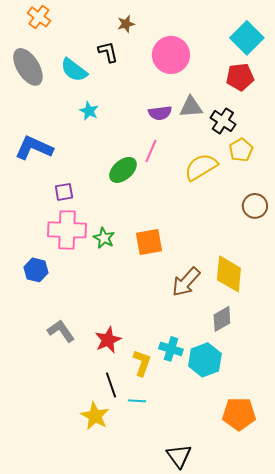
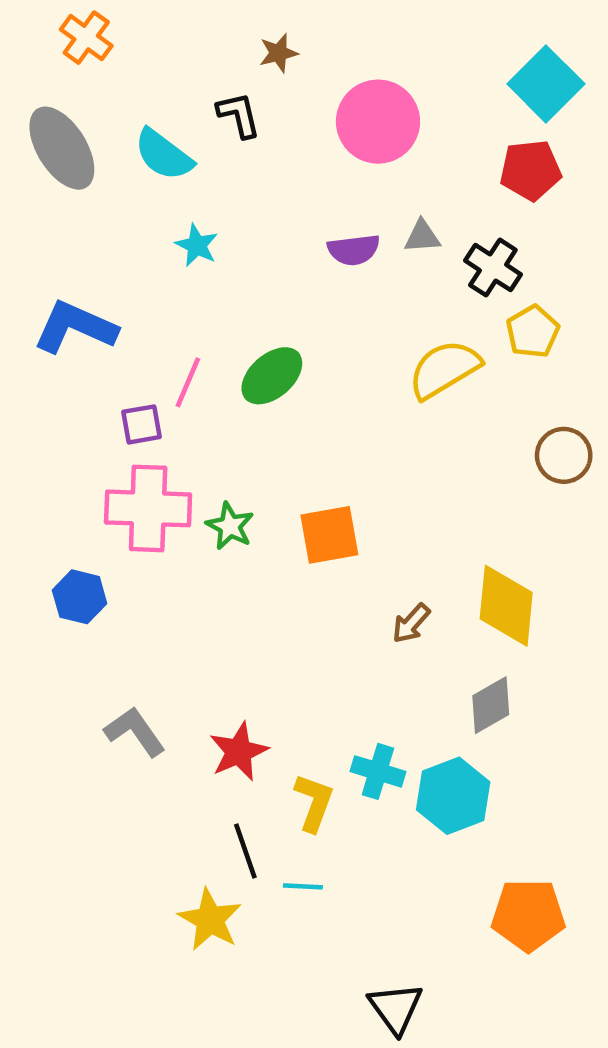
gray triangle: (191, 107) -> (422, 237), size x0.7
pink line: (151, 151) -> (188, 382), moved
brown arrow: (186, 282) -> (411, 623), size x0.6

